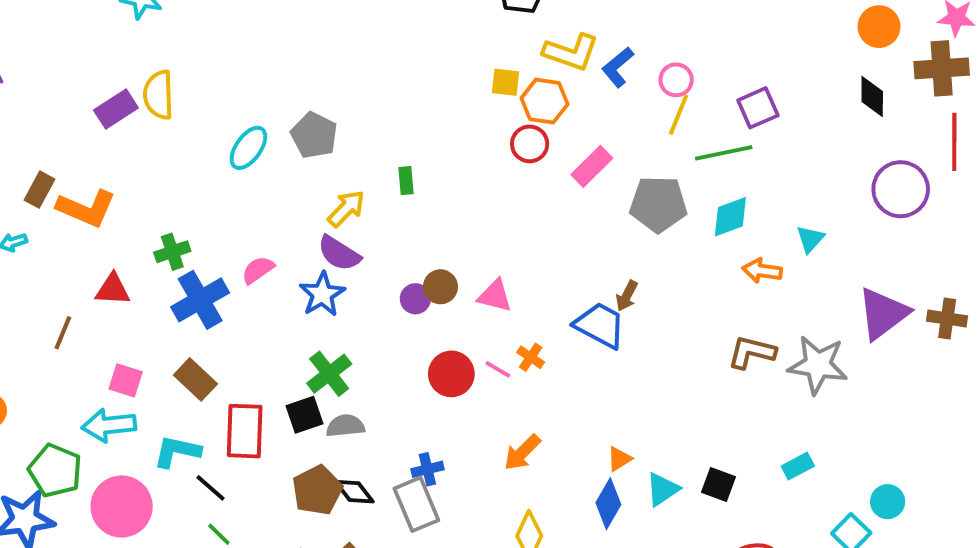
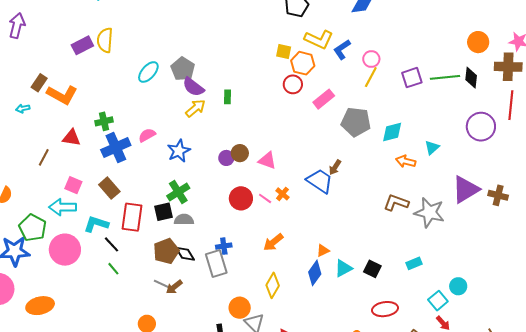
green line: (724, 153) -> (445, 77), moved
purple semicircle: (339, 253) -> (193, 87), moved

